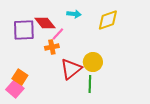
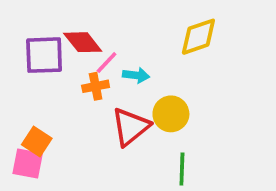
cyan arrow: (74, 14) -> (136, 75), moved
green line: (90, 84) -> (182, 169), moved
pink square: (15, 89) -> (28, 164), turned -30

